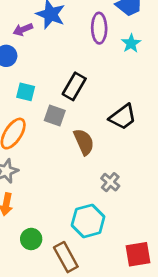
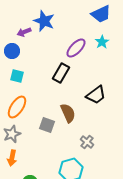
purple ellipse: (99, 28) -> (76, 48), moved, turned 45
cyan square: (26, 92) -> (17, 76), moved
gray square: (55, 116) -> (47, 125), moved

